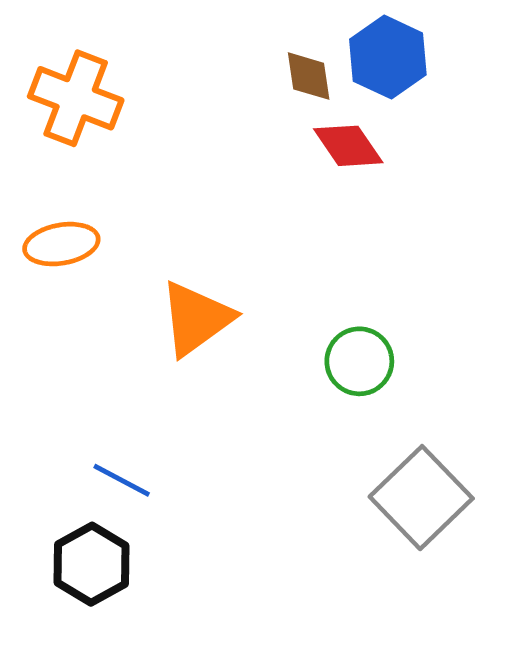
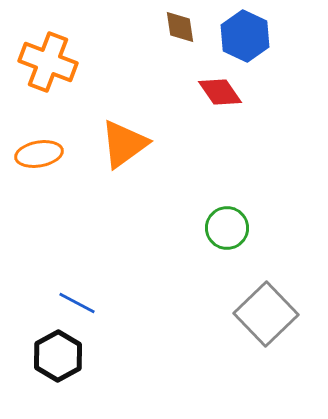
brown diamond: (309, 76) -> (180, 27), moved
orange triangle: (196, 319) -> (124, 144), moved

